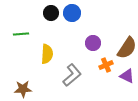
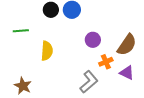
gray L-shape: (72, 75) -> (89, 82), moved
brown star: (23, 89) -> (23, 86), turned 30

